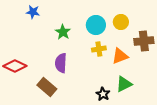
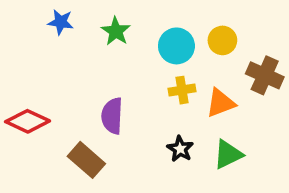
green star: (63, 32) -> (116, 31), moved
brown cross: (144, 41) -> (265, 75), turned 30
black star: (103, 94) -> (180, 149), moved

